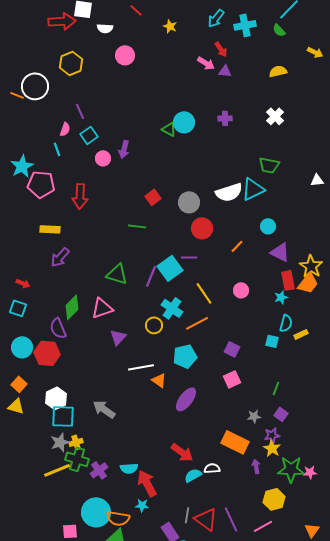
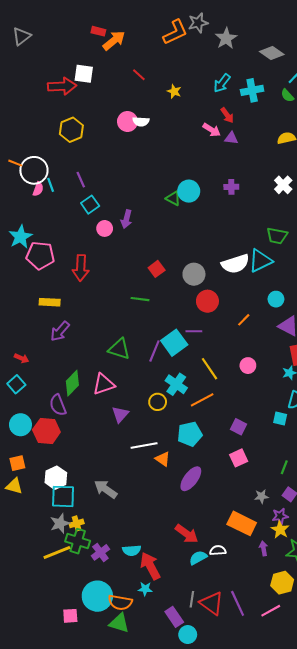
white semicircle: (105, 28) -> (141, 122), moved
white circle: (35, 86) -> (34, 170), moved
pink semicircle: (65, 129) -> (38, 189), moved
cyan line: (57, 149) -> (51, 185), moved
cyan square: (18, 308) -> (16, 384), turned 30
orange square: (19, 384) -> (17, 463), turned 35

